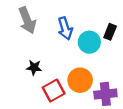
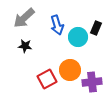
gray arrow: (27, 20) -> (24, 18), turned 70
black star: (34, 68) -> (25, 46), moved

